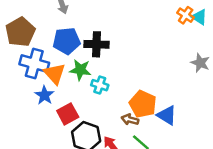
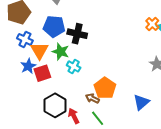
blue cross: (34, 63) -> (25, 39), size x0.7
red square: (68, 114) -> (42, 73), moved
blue triangle: (167, 115) -> (141, 102), moved, turned 36

